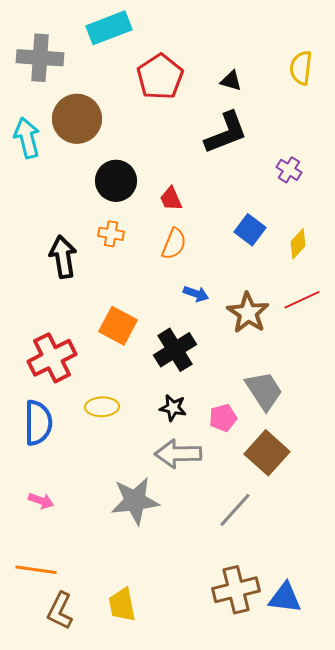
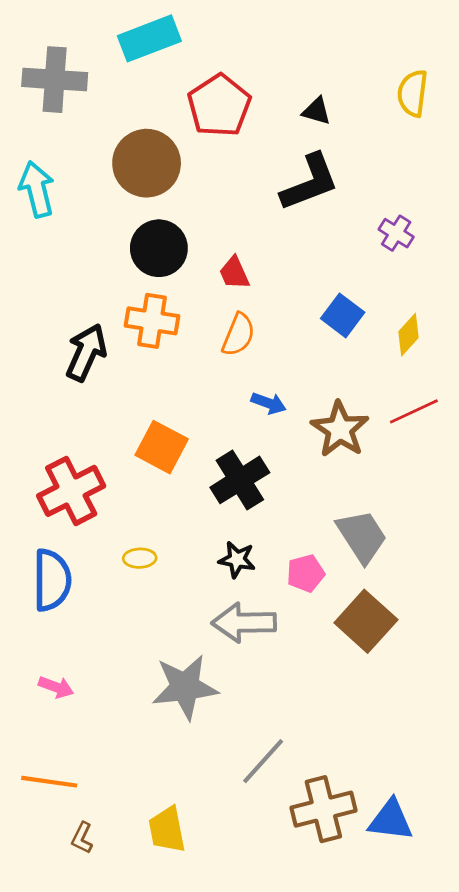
brown circle: (77, 119) -> (147, 163), moved
orange cross: (111, 234) -> (152, 321), size x1.5
black arrow: (63, 257) -> (86, 352), turned 33
yellow ellipse: (102, 407) -> (140, 558), size x0.7
gray line: (235, 510) -> (263, 761), moved
brown L-shape: (60, 611) -> (82, 838), size x0.6

